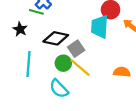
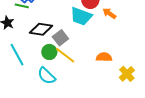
cyan trapezoid: (100, 27) -> (81, 16), turned -70
cyan line: (28, 64) -> (17, 55), turned -30

